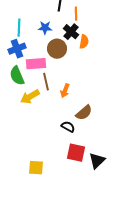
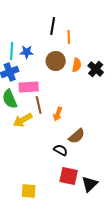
blue star: (45, 28) -> (27, 52), moved
black cross: (71, 32) -> (96, 69), moved
brown circle: (57, 49) -> (56, 61), moved

